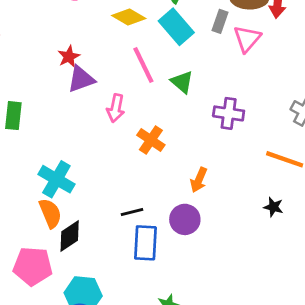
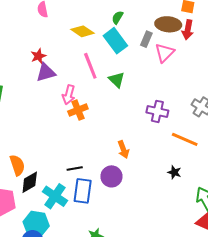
purple cross: (229, 113) -> (157, 111), moved
orange cross: (151, 140) -> (78, 110), moved, turned 30
cyan cross: (56, 179) -> (55, 196), moved
orange arrow: (199, 180) -> (123, 149), turned -48

